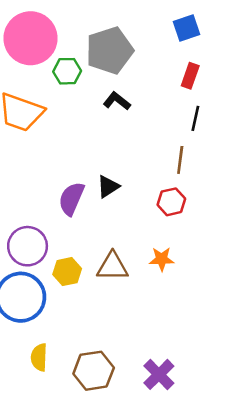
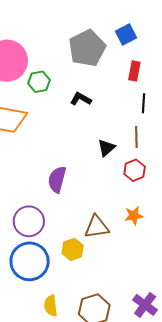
gray pentagon: (109, 51) -> (87, 48), moved
black triangle: (108, 187) -> (106, 148), moved
yellow hexagon: (67, 272) -> (73, 249), moved

